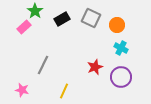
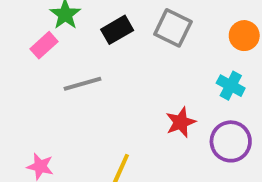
orange circle: (117, 25) -> (244, 36), moved
gray line: (43, 65) -> (83, 84), moved, turned 48

